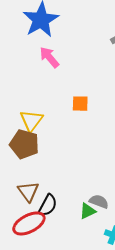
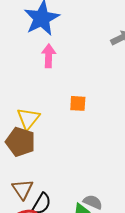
pink arrow: (49, 57) -> (49, 56), turned 40

